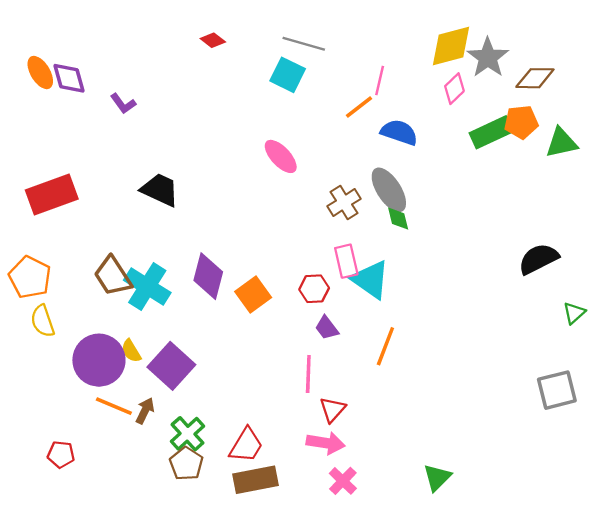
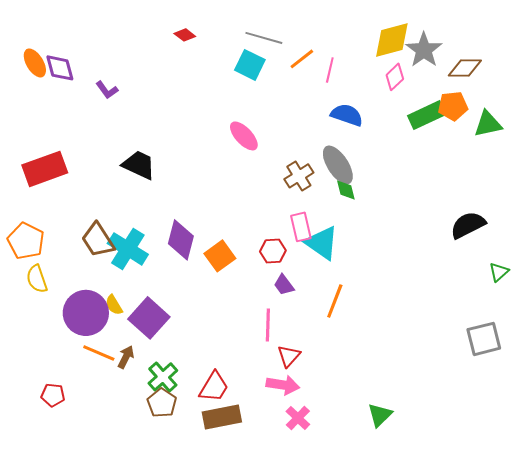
orange line: (359, 107) -> (302, 59), moved

